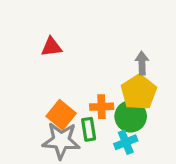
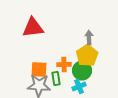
red triangle: (51, 47) -> (33, 27), size x1.6
orange square: (61, 115) -> (39, 69), turned -36

